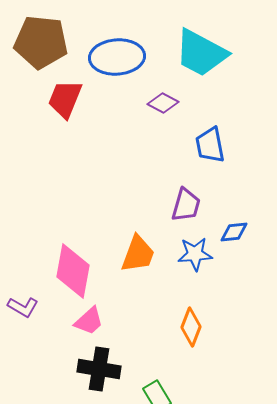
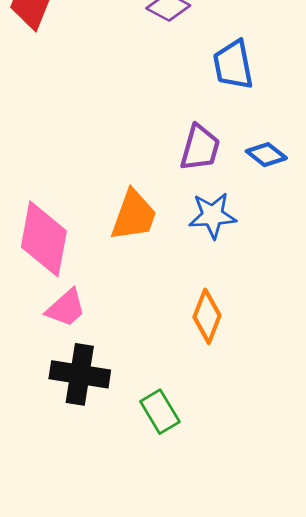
blue diamond: (234, 232) -> (266, 155), moved, turned 44

